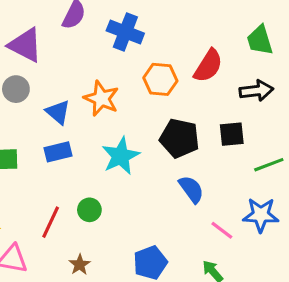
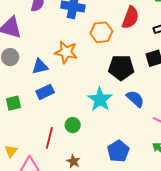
blue triangle: (58, 112) -> (40, 66), turned -42
cyan star: (121, 156) -> (100, 99), moved

